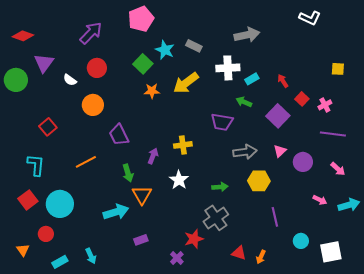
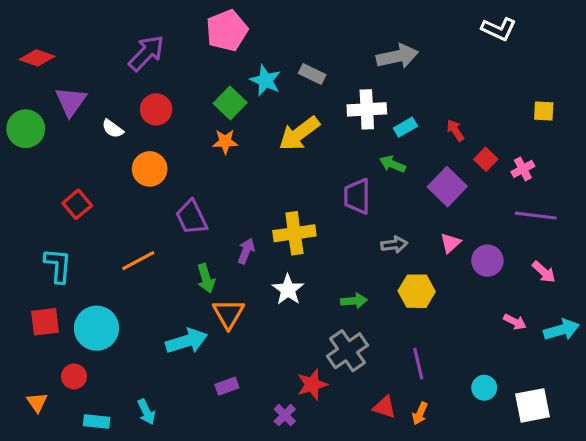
orange star: (152, 91) -> (225, 142), moved
purple trapezoid: (222, 122) -> (357, 196), turned 80
yellow cross: (183, 145) -> (294, 233), size x1.4
gray arrow: (245, 152) -> (394, 245), size x0.7
red square: (28, 200) -> (45, 322), turned 30
purple line: (275, 217) -> (418, 364), moved
cyan rectangle: (60, 262) -> (97, 422), turned 35

